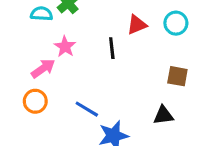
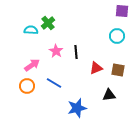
red triangle: (137, 25) -> (96, 68), moved
pink star: (65, 47) -> (56, 51), moved
blue line: (87, 109) -> (54, 83), moved

